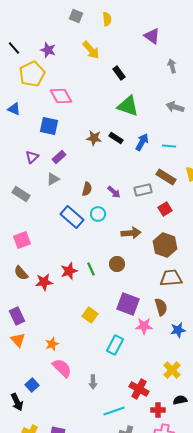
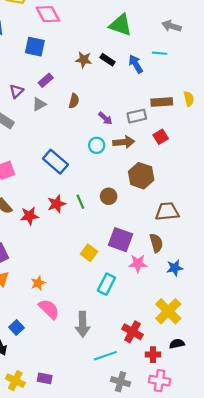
blue arrow: (142, 142) -> (136, 64), turned -60
cyan line: (169, 146) -> (160, 53), moved
purple triangle: (32, 157) -> (16, 91), moved
brown rectangle: (166, 177) -> (162, 102), turned -36
brown semicircle: (87, 189) -> (74, 101), moved
cyan circle: (98, 214) -> (97, 145), moved
blue rectangle: (72, 217) -> (55, 162), moved
brown arrow: (131, 233) -> (124, 142), moved
brown hexagon: (165, 245) -> (141, 176), moved
yellow square: (90, 315) -> (89, 253), moved
yellow cross: (172, 370) -> (168, 311), size x1.4
gray arrow: (93, 382) -> (83, 324), size x1.6

